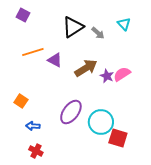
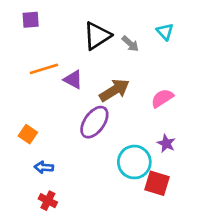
purple square: (23, 15) -> (31, 20), turned -32
purple star: (107, 76) -> (166, 143), moved
purple ellipse: (71, 112) -> (94, 122), moved

